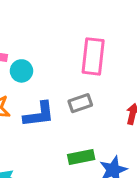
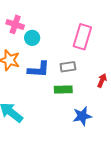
green rectangle: (81, 157) -> (63, 89), moved

